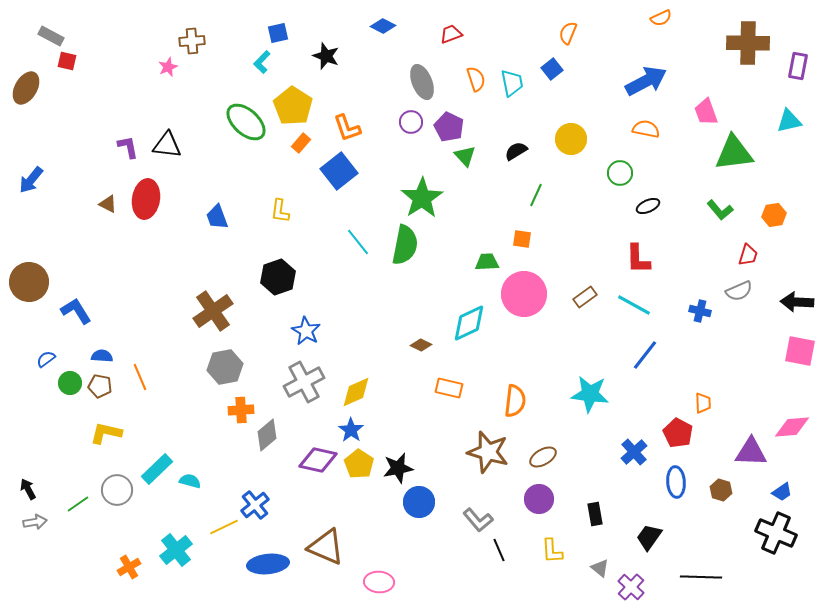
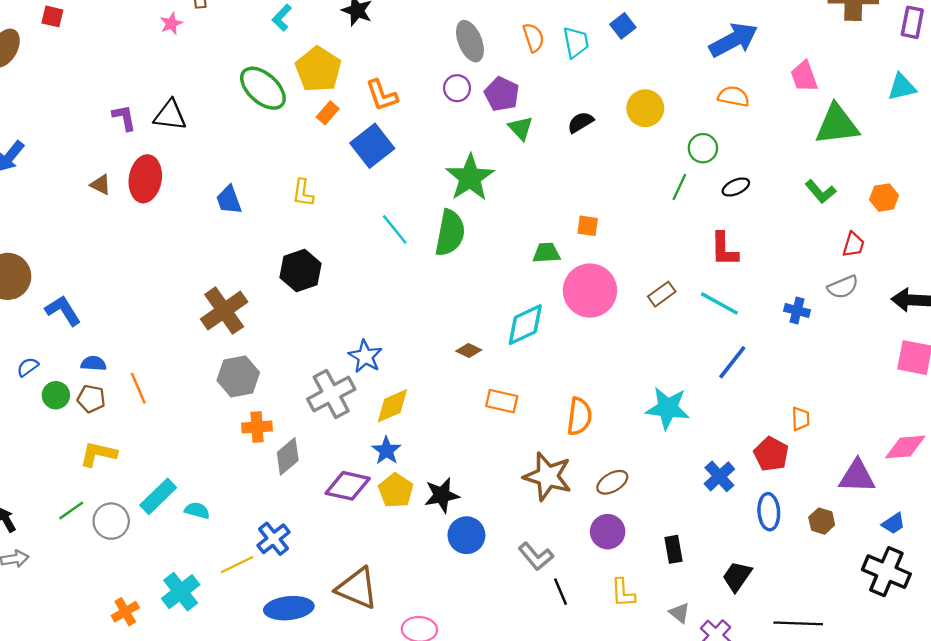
green line: (536, 195) -> (679, 187), moved
blue star: (306, 331) -> (365, 356), moved
green line: (78, 504) -> (71, 511), moved

